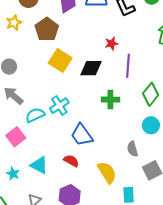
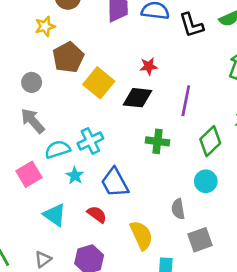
brown pentagon: (47, 29) -> (68, 57), moved
red star: (112, 44) -> (149, 66), moved
cyan star: (13, 174) -> (75, 176), moved

